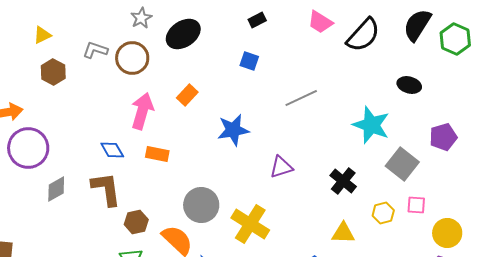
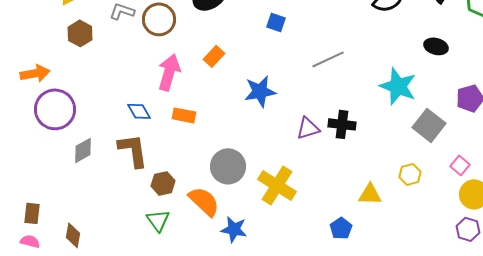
black cross: (343, 181) -> (342, 124), moved, turned -32
pink square: (416, 205) -> (460, 165), moved, turned 36

